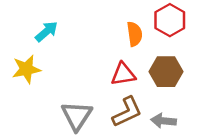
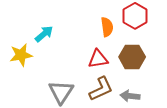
cyan arrow: (47, 31) -> (44, 34), moved

